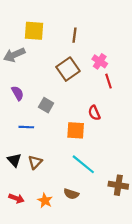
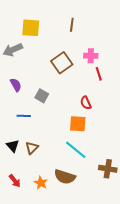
brown line: (75, 35) -> (72, 25), moved
pink cross: (100, 61) -> (91, 56), turned -32
orange square: (76, 130) -> (78, 124), moved
brown semicircle: (71, 194) -> (65, 177), size x1.5
red arrow: (16, 198) -> (15, 181), turned 32

